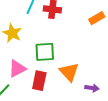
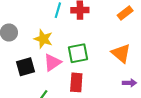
pink triangle: (17, 69) -> (52, 62), moved
orange triangle: (69, 72) -> (121, 53), moved

